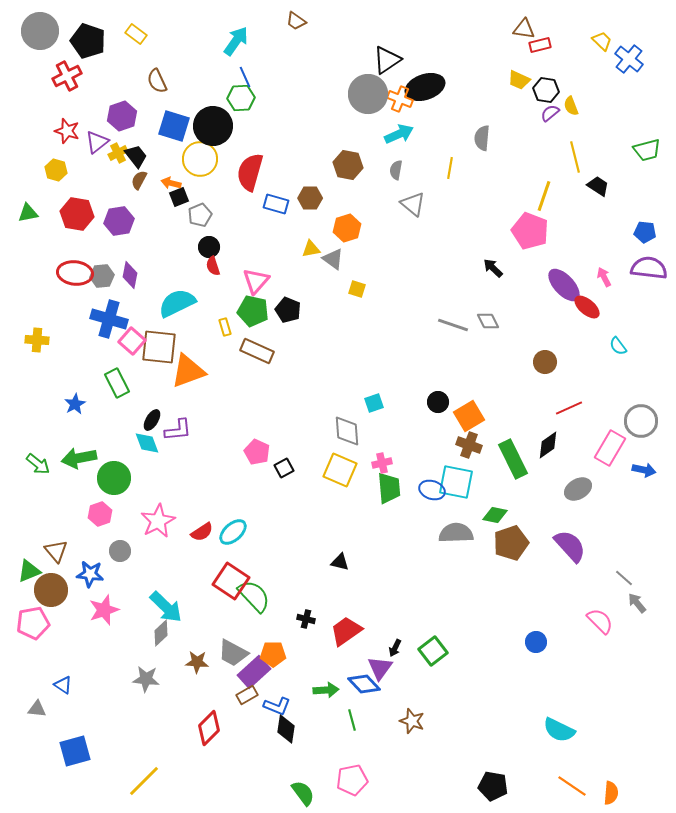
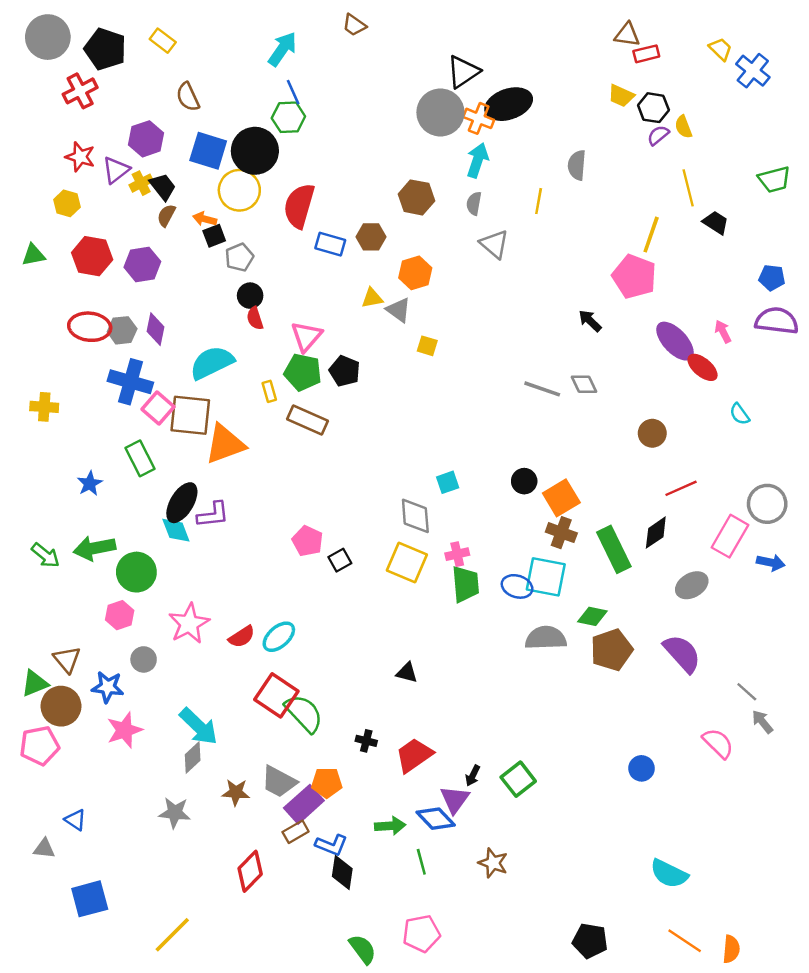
cyan arrow: (399, 134) -> (478, 160), turned -48
black ellipse: (152, 420) -> (182, 503), size x1.6

